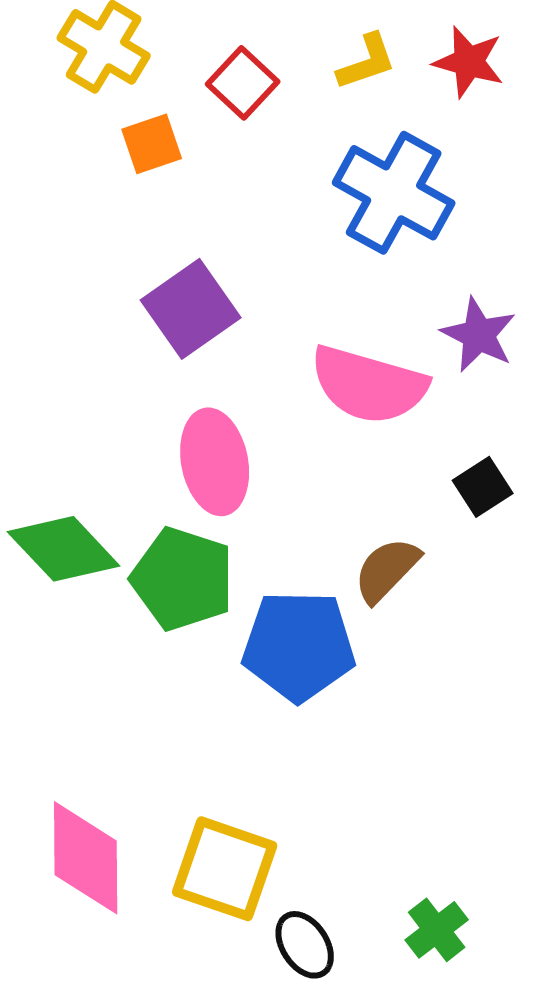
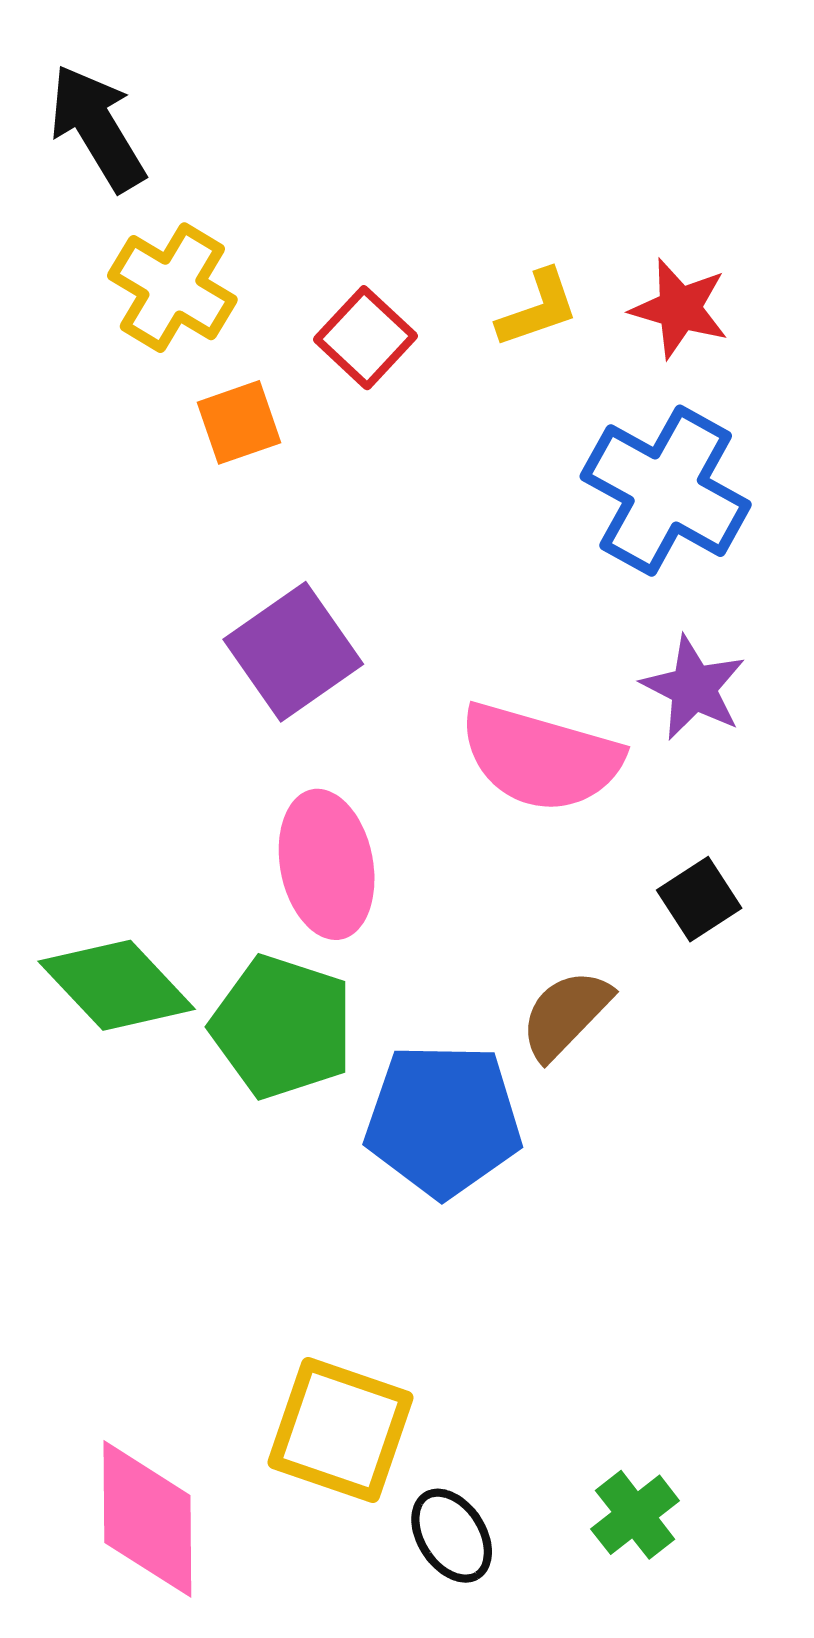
blue cross: (394, 193) -> (666, 491), moved
pink diamond: (86, 858) -> (147, 1519), moved

